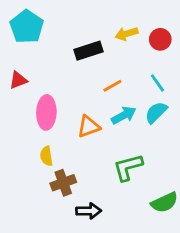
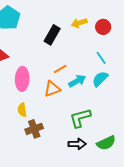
black rectangle: (89, 51) -> (52, 35), turned -42
orange line: (112, 86) -> (60, 69), moved
black arrow: (89, 211) -> (77, 144), moved

